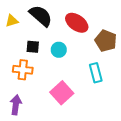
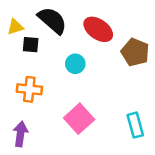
black square: (33, 47) -> (31, 45), moved
cyan rectangle: (96, 73) -> (135, 125), moved

